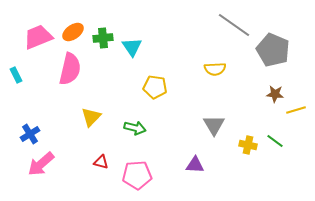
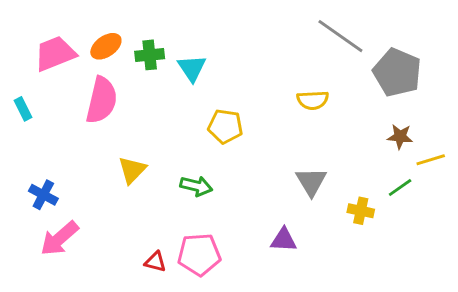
blue cross: (30, 134) -> (43, 195), turned -30
green line: (275, 141) -> (400, 187), moved, turned -72
red triangle: (101, 162) -> (155, 262), moved

